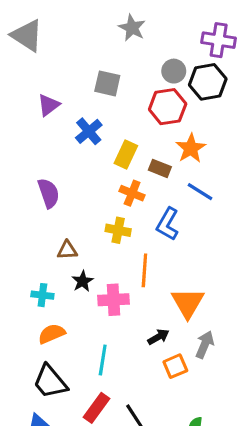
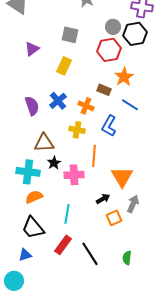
blue cross: (89, 131) -> (58, 101), moved
yellow rectangle: (126, 155) -> (64, 66), moved
brown triangle: (67, 250) -> (44, 143), size x1.5
cyan cross: (42, 295) -> (28, 172), size x1.6

